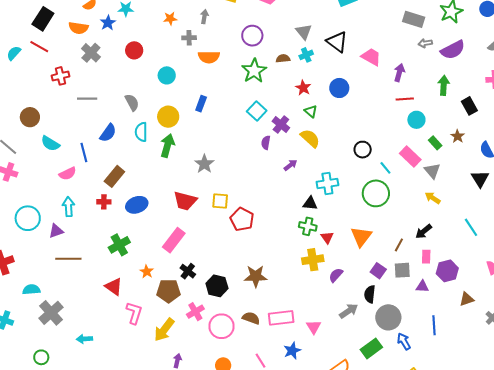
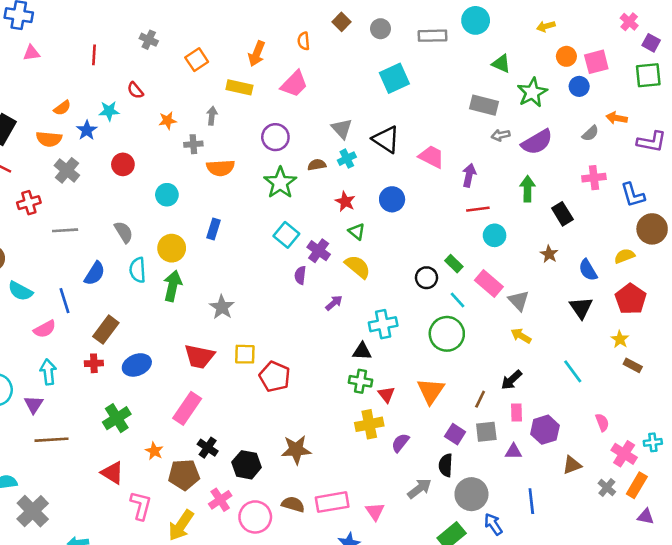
green rectangle: (435, 143) -> (454, 264), moved
purple triangle: (56, 231) -> (34, 404), turned -35

